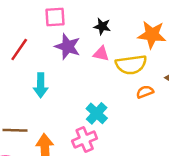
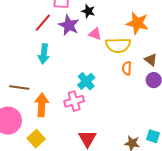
black star: (102, 26) -> (88, 11), moved
red line: (19, 49) -> (43, 23), moved
orange semicircle: (145, 92) -> (127, 68), turned -72

